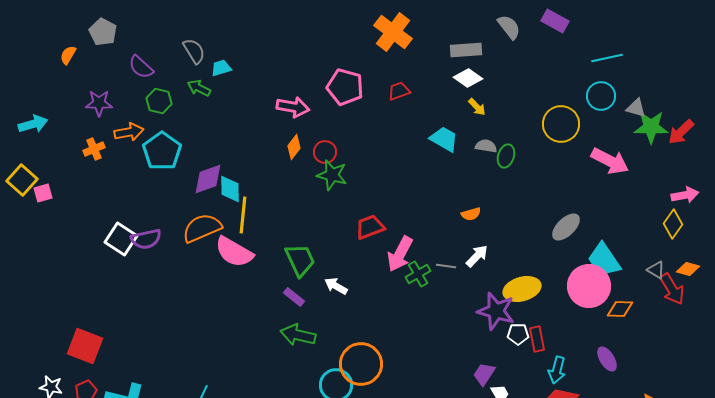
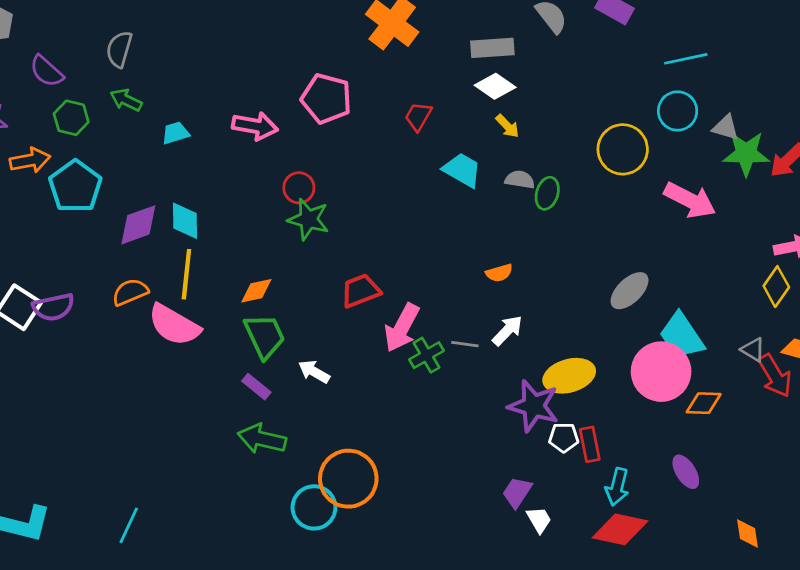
gray semicircle: (194, 51) -> (119, 49), turned -132
cyan trapezoid: (221, 68) -> (175, 133), moved
red trapezoid: (399, 91) -> (418, 116), moved, turned -40
orange diamond: (294, 147) -> (256, 291), moved, turned 40
cyan diamond: (230, 189) -> (185, 221), moved
orange semicircle: (202, 228) -> (130, 292), size x0.7

